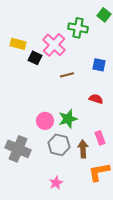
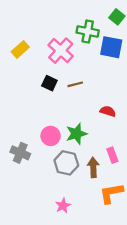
yellow rectangle: (18, 44) -> (20, 49), turned -56
black square: (35, 58) -> (49, 83), moved
blue square: (99, 65) -> (111, 47), moved, size x1.5
gray cross: (18, 149) -> (20, 153), moved, size x0.7

